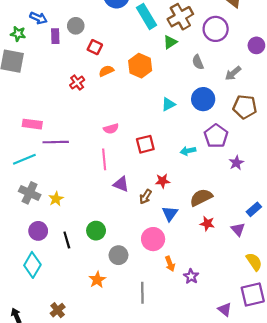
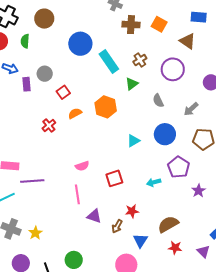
brown cross: (180, 17) -> (140, 60), size x0.6
red square: (95, 47) -> (63, 92), turned 32

